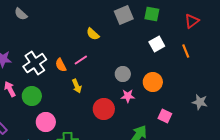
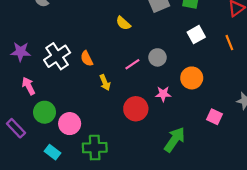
pink line: (81, 60) -> (132, 64), moved
gray circle: (123, 74) -> (157, 57), moved
green circle: (32, 96) -> (45, 112), moved
pink square: (165, 116) -> (215, 117), moved

